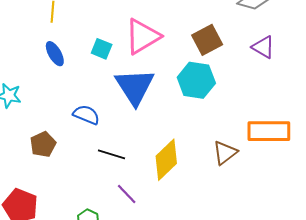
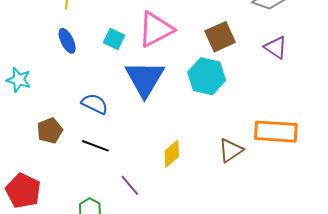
black line: (111, 154) -> (95, 146), moved
yellow diamond: (166, 160) -> (172, 154), size x0.7

